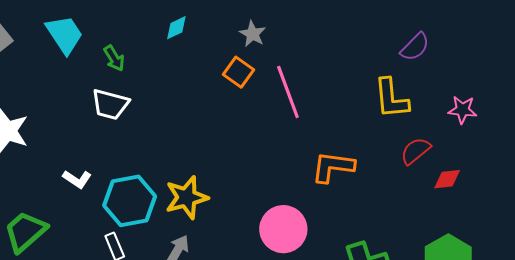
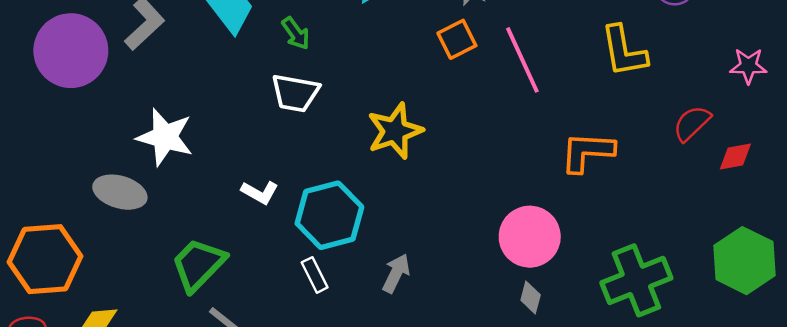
orange square: (238, 72) -> (457, 39), turned 32
yellow L-shape: (391, 98) -> (624, 51), moved
yellow star: (187, 198) -> (395, 131), moved

